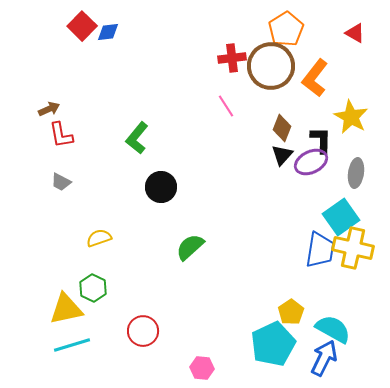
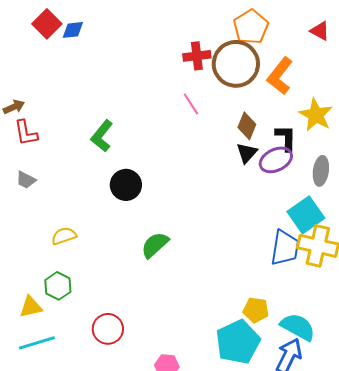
yellow triangle: (66, 309) -> (31, 307), size x0.7
yellow pentagon: (291, 312) -> (256, 310), turned -30

